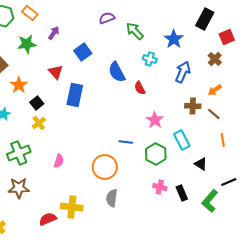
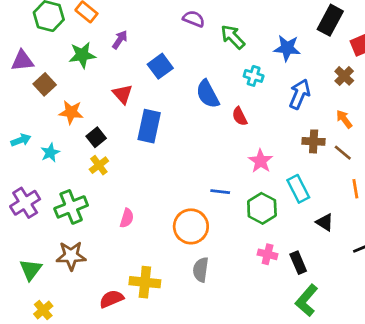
purple semicircle: (107, 18) -> (194, 19), turned 42
blue star: (174, 39) -> (287, 48), turned -30
orange star: (19, 85) -> (71, 112), turned -30
orange arrow: (215, 90) -> (344, 119), turned 88
green L-shape: (210, 201) -> (307, 300), moved

